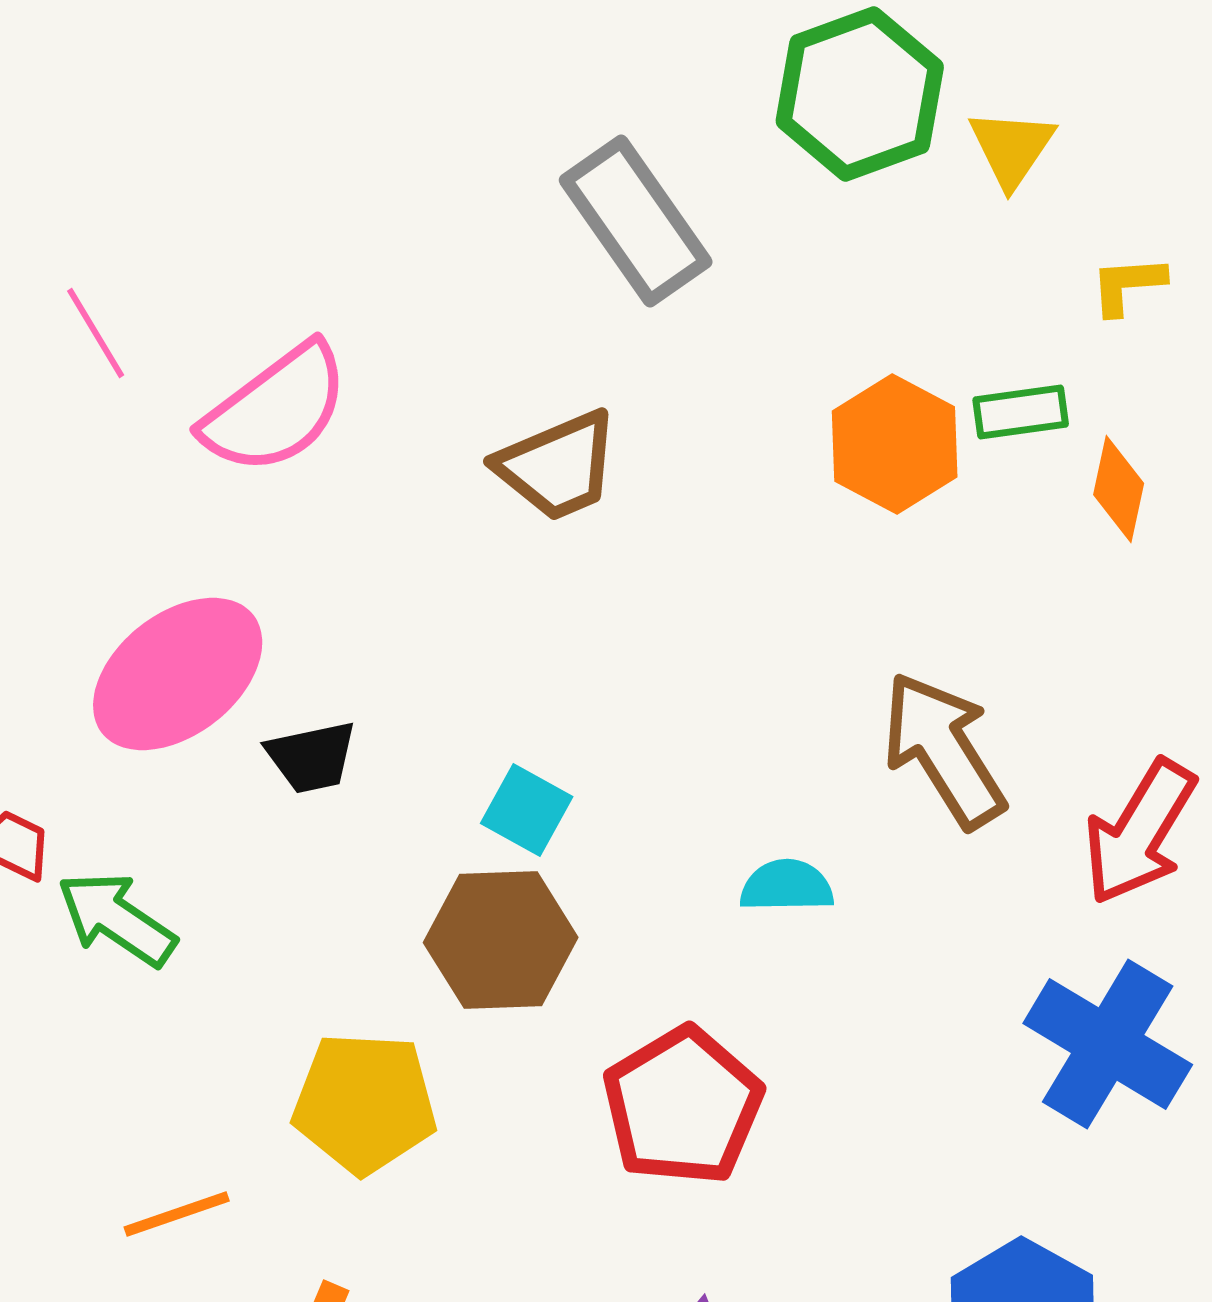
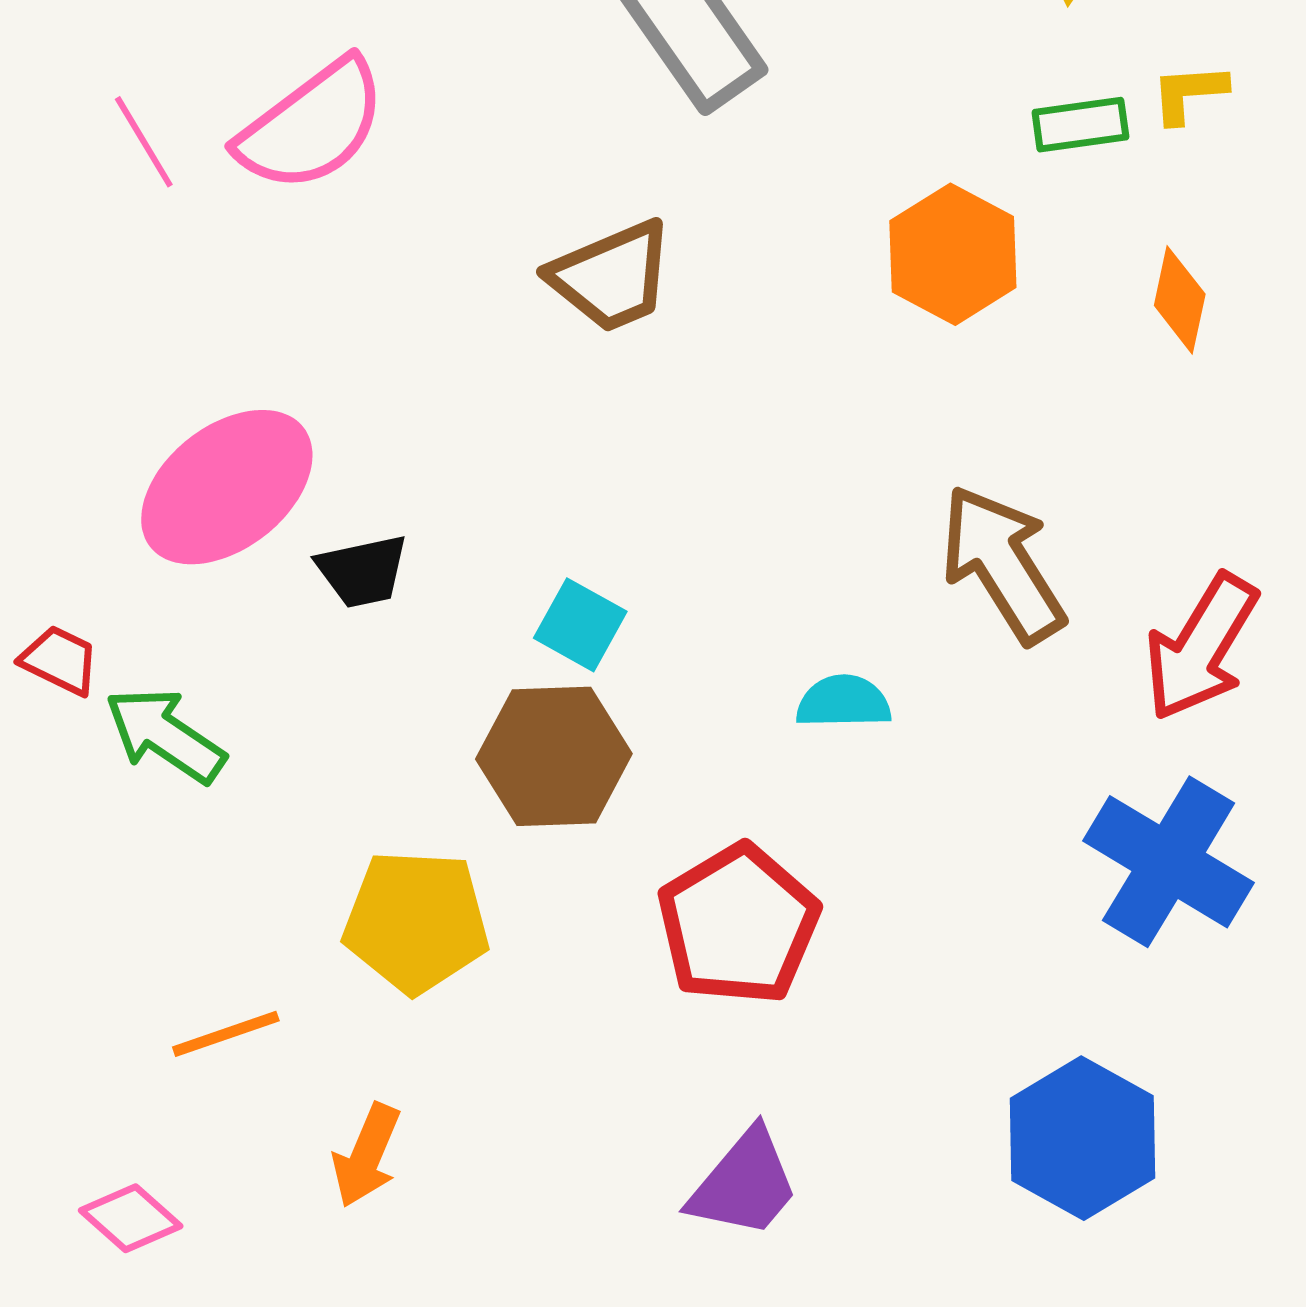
pink semicircle: (276, 409) -> (312, 126), moved
green rectangle: (1021, 412) -> (1080, 125), moved

